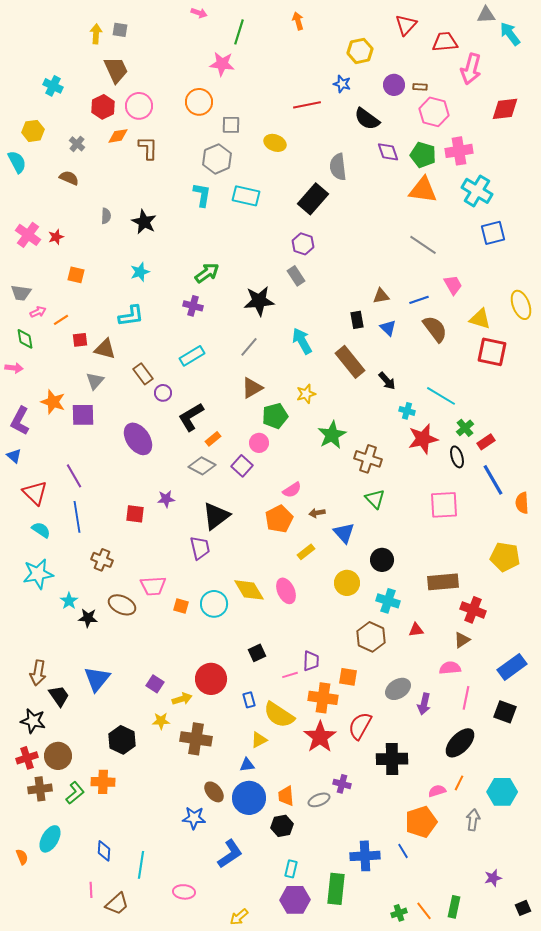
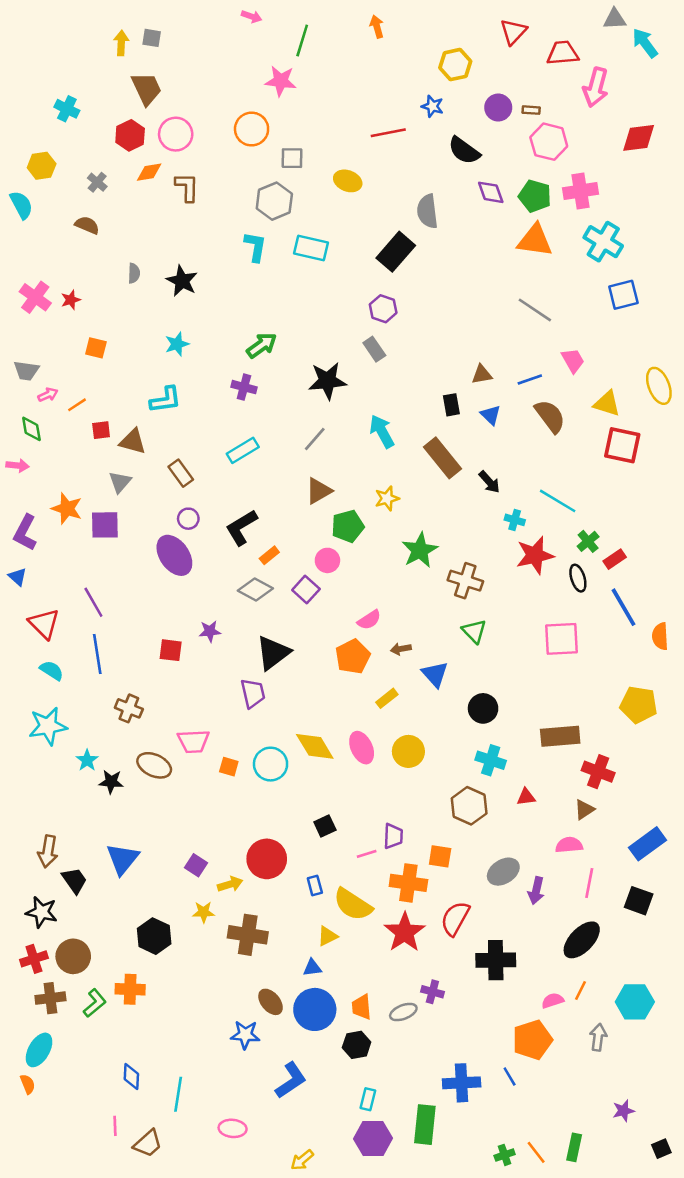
purple circle: (163, 393) -> (188, 519), moved
yellow circle: (347, 583) -> (408, 751), moved
cyan ellipse: (50, 839) -> (39, 1050), moved

